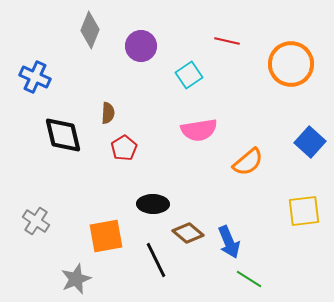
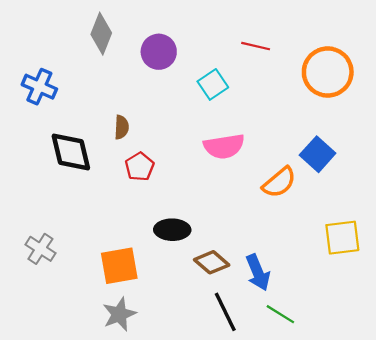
blue square: (310, 142) -> (318, 154), moved
black line: (156, 260) -> (225, 312), moved
gray star: (76, 279) -> (119, 314), moved

